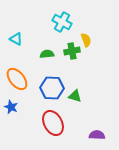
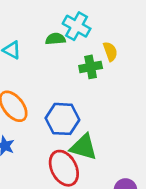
green semicircle: (47, 54) -> (55, 39), moved
green triangle: (75, 96) -> (84, 147), moved, size x1.5

